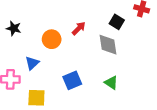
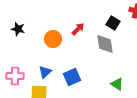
blue triangle: (32, 63) -> (45, 72), moved
green triangle: (111, 83) -> (117, 84), moved

